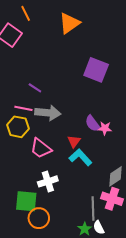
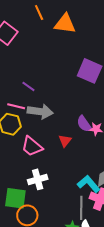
orange line: (26, 13) -> (39, 12), moved
orange triangle: (69, 23) -> (65, 24), turned 40
cyan L-shape: (80, 157) -> (89, 184), moved

